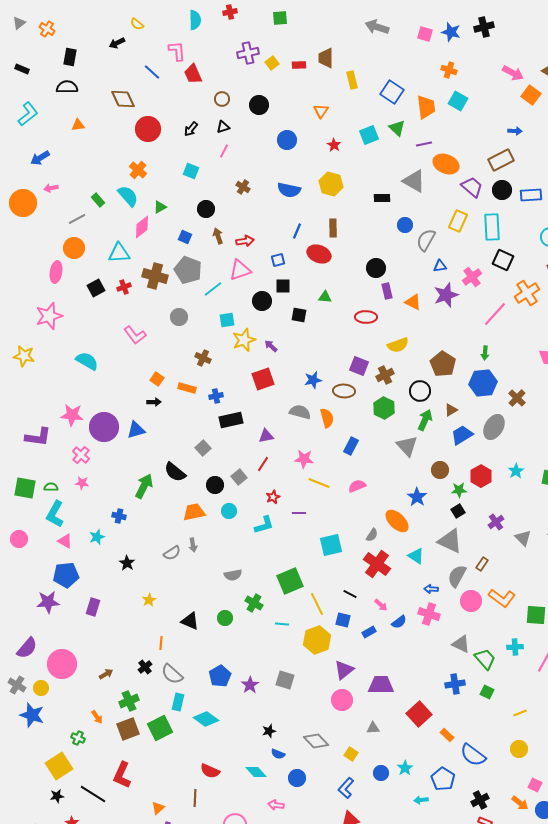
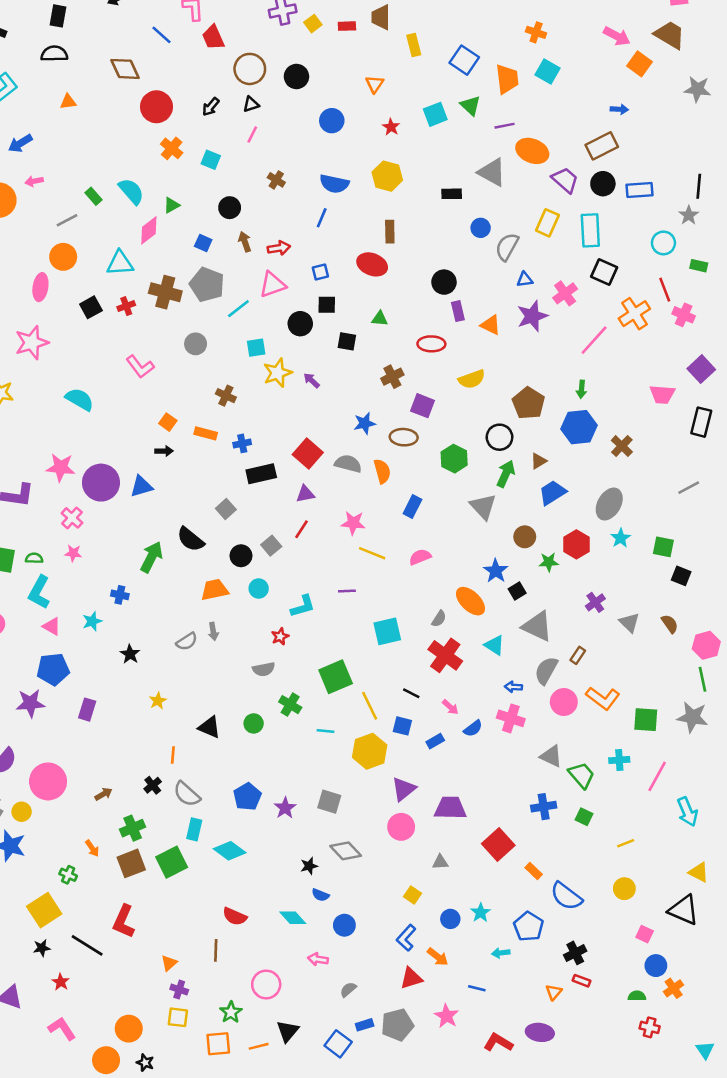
brown circle: (222, 99) -> (250, 69), size x1.6
orange cross: (138, 170) -> (172, 148), moved
blue line: (297, 231) -> (322, 218), moved
brown cross: (385, 375) -> (392, 377), moved
red square: (263, 379) -> (308, 454), moved, turned -30
gray ellipse: (494, 427) -> (609, 504), moved
red star: (273, 497) -> (280, 636), moved
black square: (458, 511) -> (517, 591), moved
gray diamond: (316, 741) -> (346, 851), moved
orange arrow: (520, 803) -> (438, 957), moved

